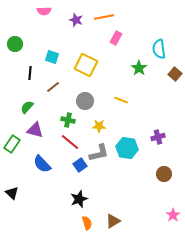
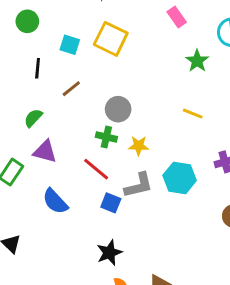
pink rectangle: (116, 38) -> (177, 17), moved, turned -64
green circle: (15, 44) -> (27, 21), moved
yellow square: (86, 65) -> (111, 39), moved
yellow line: (121, 100) -> (193, 114), moved
green cross: (68, 120) -> (106, 137), moved
blue square: (80, 165) -> (111, 203), turned -32

